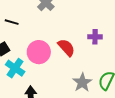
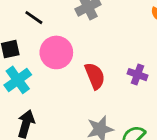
pink circle: (39, 52) -> (56, 52), moved

